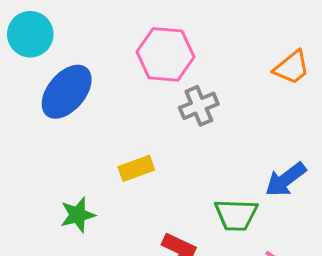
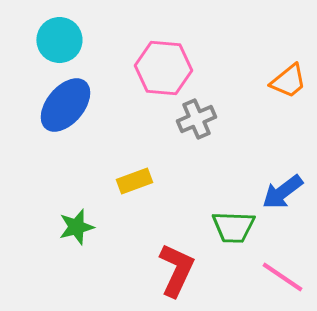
cyan circle: (30, 34) -> (59, 40), moved

